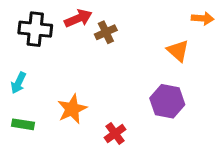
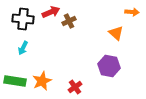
cyan arrow: (18, 83) -> (23, 48), moved
orange star: (72, 109) -> (42, 81), moved
green rectangle: (23, 124) -> (15, 81), size x1.5

